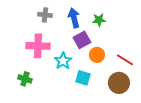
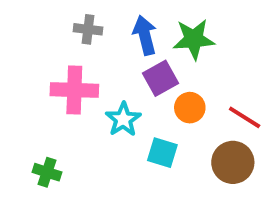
green star: (99, 20) -> (194, 39), size x1.5
green cross: (25, 79) -> (47, 172), moved

